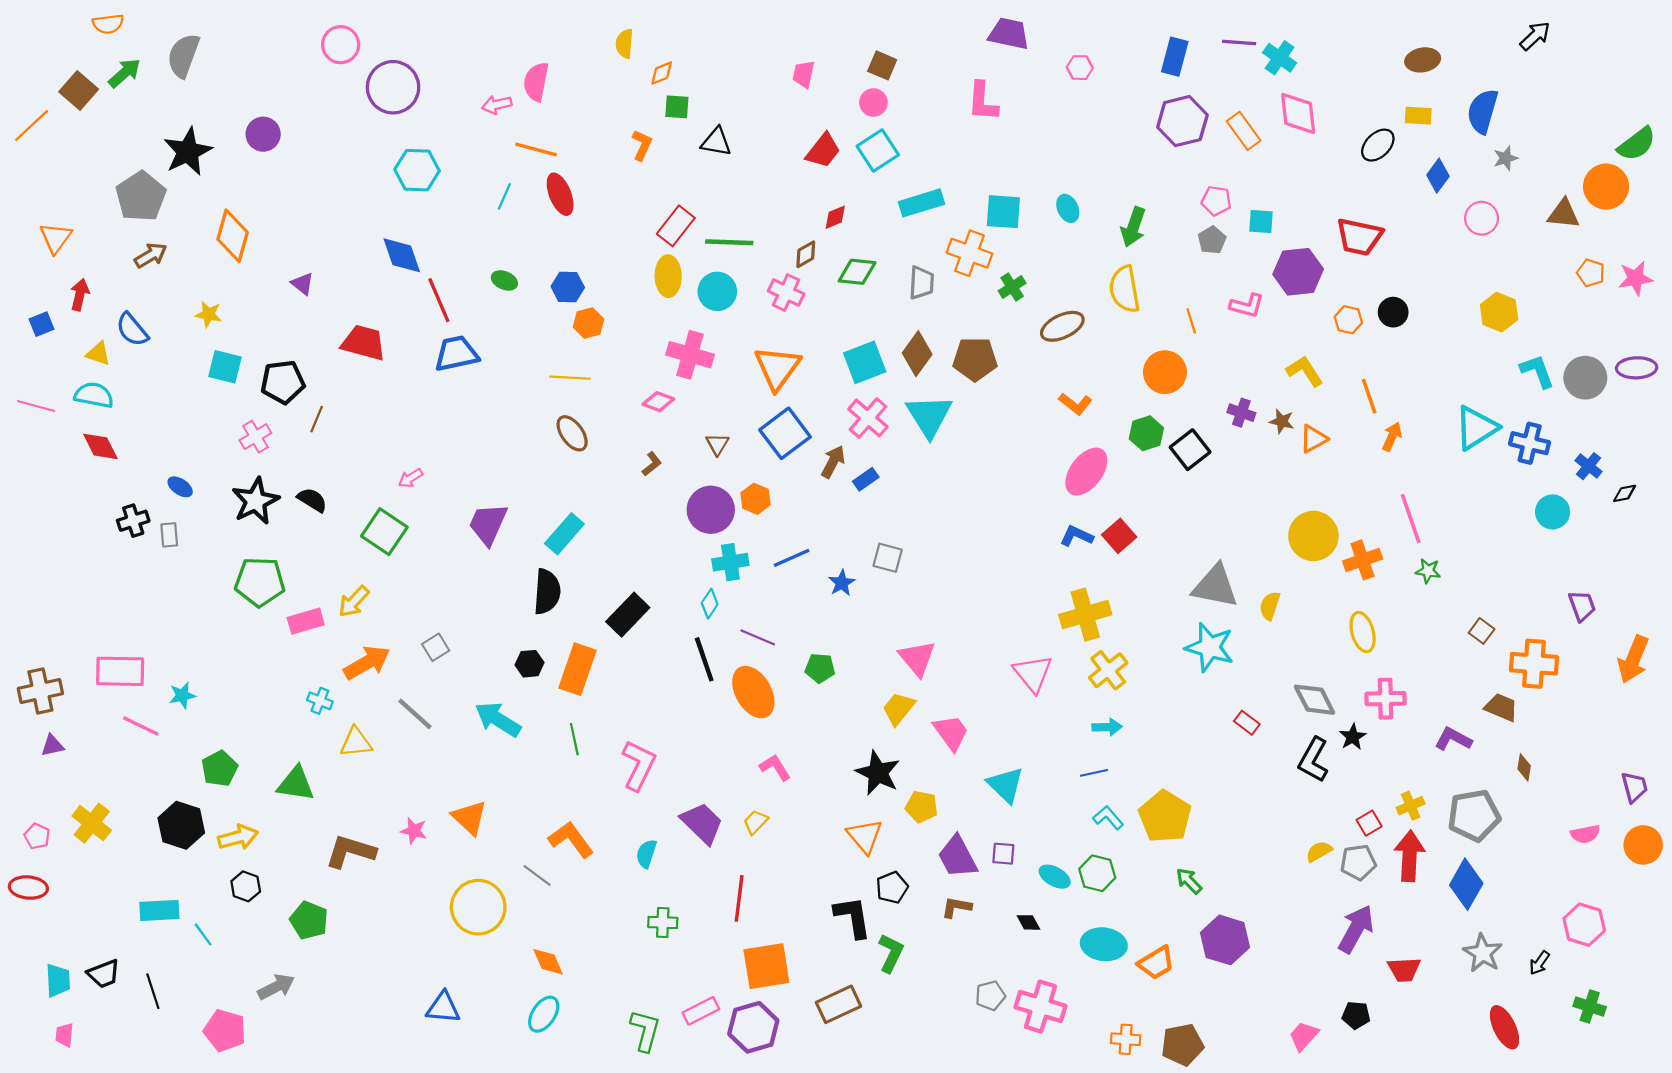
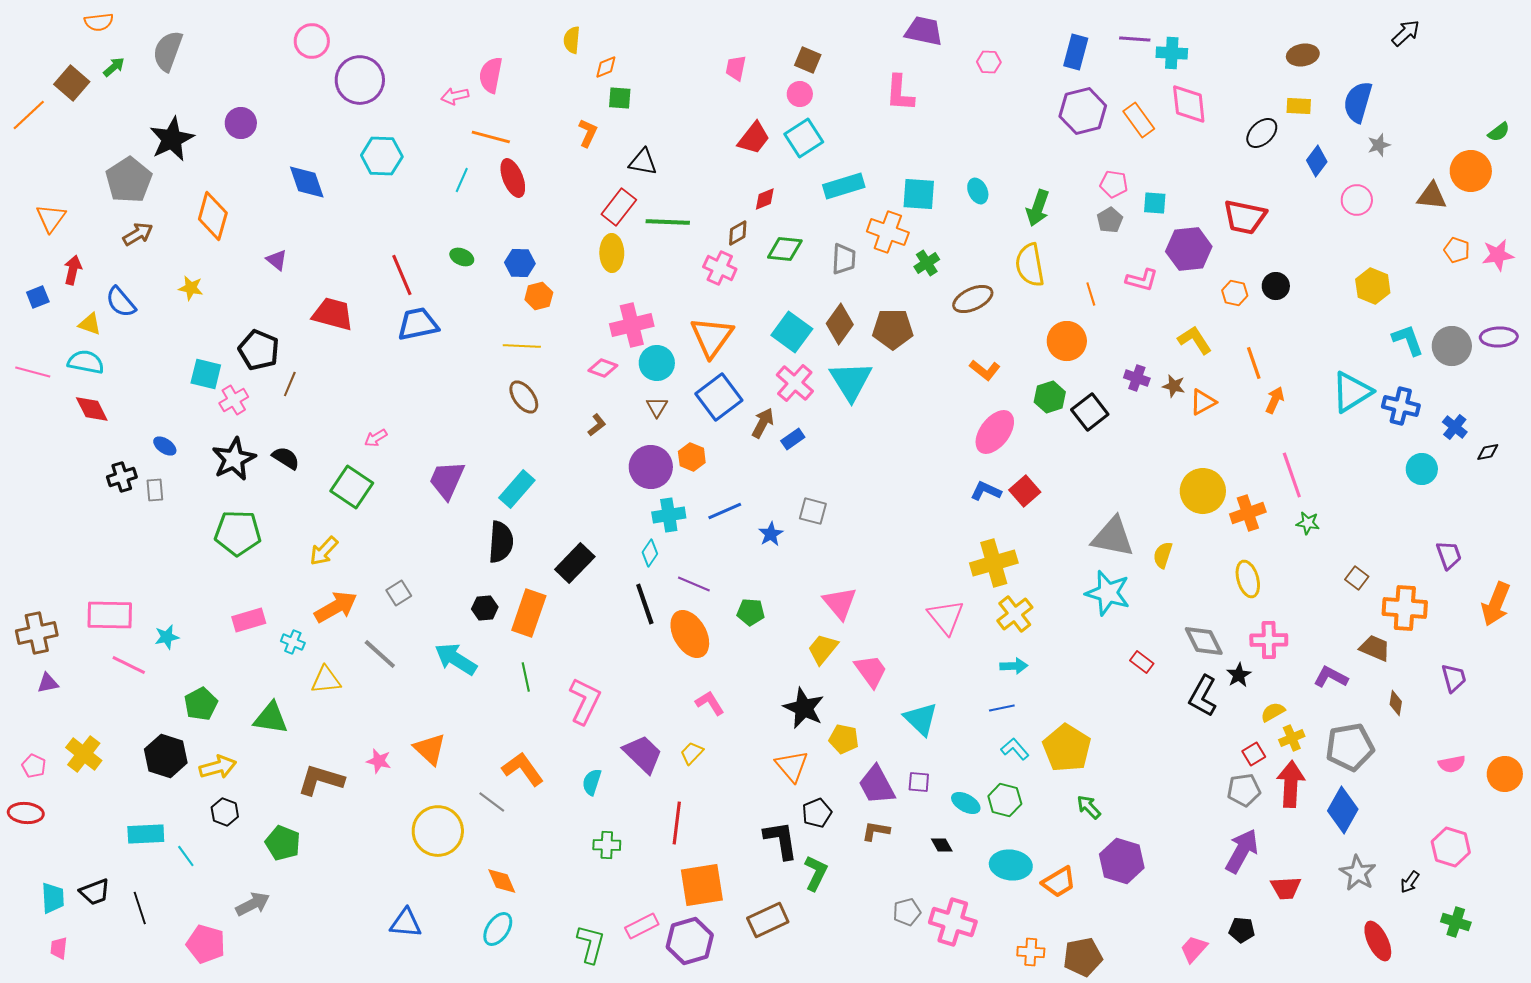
cyan cross: (1280, 58) -> (1172, 53), turned -32
green arrow: (124, 73) -> (114, 67), size x0.7
black triangle: (716, 142) -> (643, 162), moved
green semicircle: (1637, 144) -> (1499, 132), size x0.6
blue diamond: (402, 255) -> (307, 182), moved
cyan circle: (717, 291) -> (657, 363), moved
pink cross: (690, 355) -> (632, 325), turned -30
cyan square: (865, 362) -> (792, 332), turned -33
cyan square: (225, 367) -> (206, 374), moved
black pentagon: (283, 382) -> (259, 350), turned 30
pink rectangle: (306, 621) -> (249, 620), moved
purple trapezoid: (1634, 787) -> (1454, 678), moved
yellow semicircle: (1319, 851) -> (1273, 712), moved

